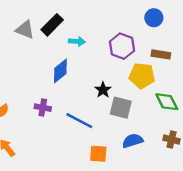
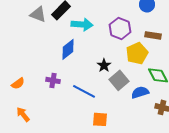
cyan arrow: (77, 41) -> (82, 24), size x1.5
yellow pentagon: (142, 76) -> (137, 53), turned -30
gray square: (121, 108) -> (119, 80), turned 36
blue semicircle: (133, 141) -> (140, 92), moved

